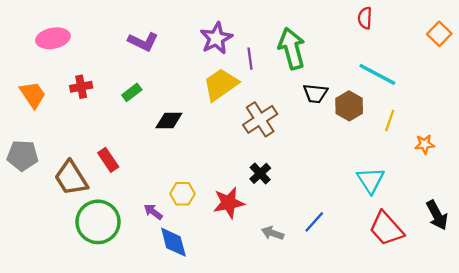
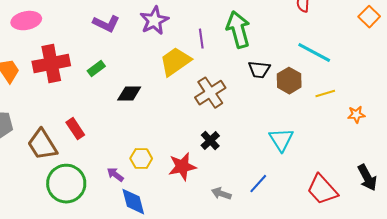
purple star: (216, 38) -> (154, 21), moved
red cross: (81, 87) -> (51, 64), size x1.8
yellow line: (390, 121) -> (325, 94), turned 54
cyan triangle: (371, 180) -> (281, 140), moved

